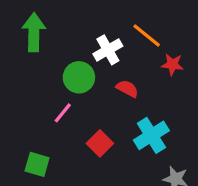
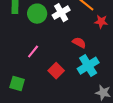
green circle: (79, 77) -> (37, 14), moved
red semicircle: (127, 89) -> (79, 43), moved

